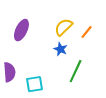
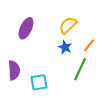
orange line: (87, 32) -> (89, 45), moved

